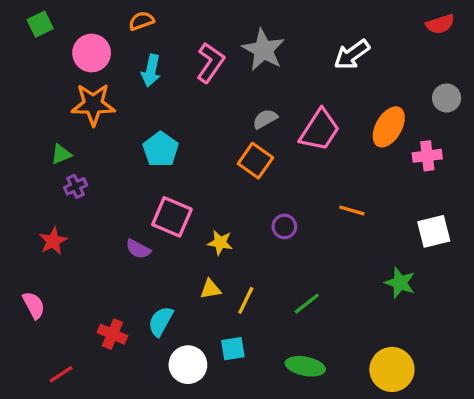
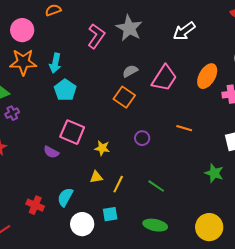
cyan arrow: (151, 71) -> (55, 63), moved
green line: (307, 304) -> (156, 186), turned 72

